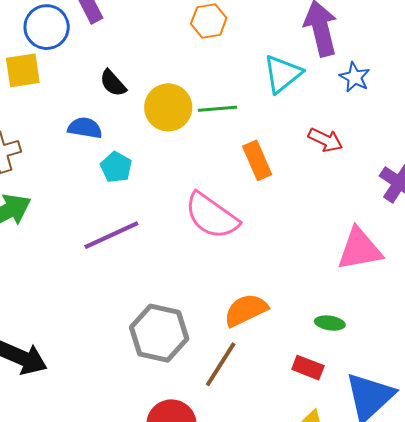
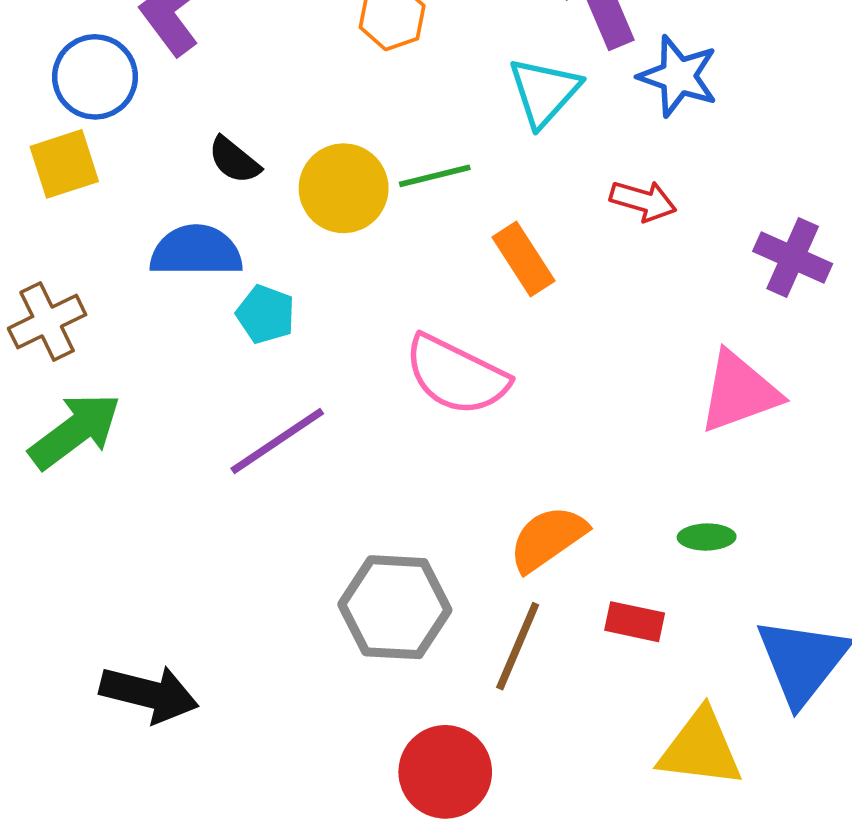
blue star: (355, 77) -> (678, 76), size x1.4
blue semicircle: (85, 128) -> (196, 251), size x1.4
red rectangle: (308, 368) -> (635, 622), moved

